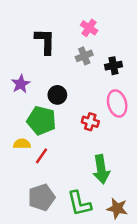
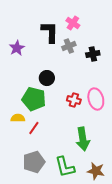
black L-shape: (45, 41) -> (50, 32), moved
purple star: (21, 84) -> (17, 48), moved
pink ellipse: (117, 103) -> (96, 99), moved

